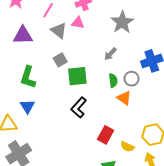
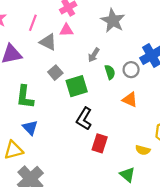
gray arrow: (110, 54) -> (94, 55), moved
gray circle: (131, 79) -> (131, 70), moved
green semicircle: (113, 80) -> (110, 72), moved
red rectangle: (106, 135) -> (100, 143), moved

